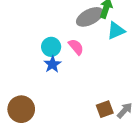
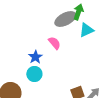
cyan circle: (51, 47) -> (34, 74), moved

